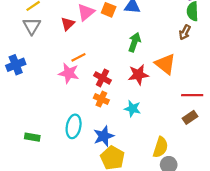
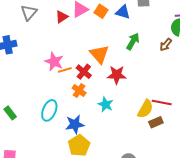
green arrow: (134, 42) -> (133, 41), moved
orange line: (78, 57) -> (65, 70), moved
orange triangle: (165, 64) -> (99, 54), moved
green rectangle: (32, 137) -> (10, 113), turned 32
yellow semicircle: (160, 147) -> (145, 109), moved

